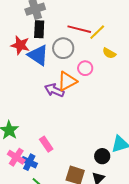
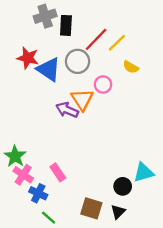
black rectangle: (39, 29) -> (66, 25), moved
red line: (79, 29) -> (96, 39), turned -60
orange triangle: (67, 81) -> (82, 100), turned -35
pink cross: (16, 157) -> (23, 175), moved

